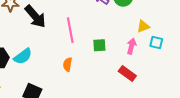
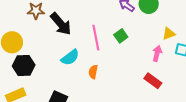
green square: (99, 45) -> (121, 36), moved, turned -32
cyan semicircle: (23, 56) -> (70, 57), moved

